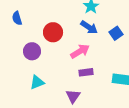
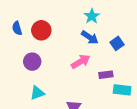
red circle: (53, 32) -> (41, 30), moved
purple rectangle: (86, 72) -> (106, 75), moved

